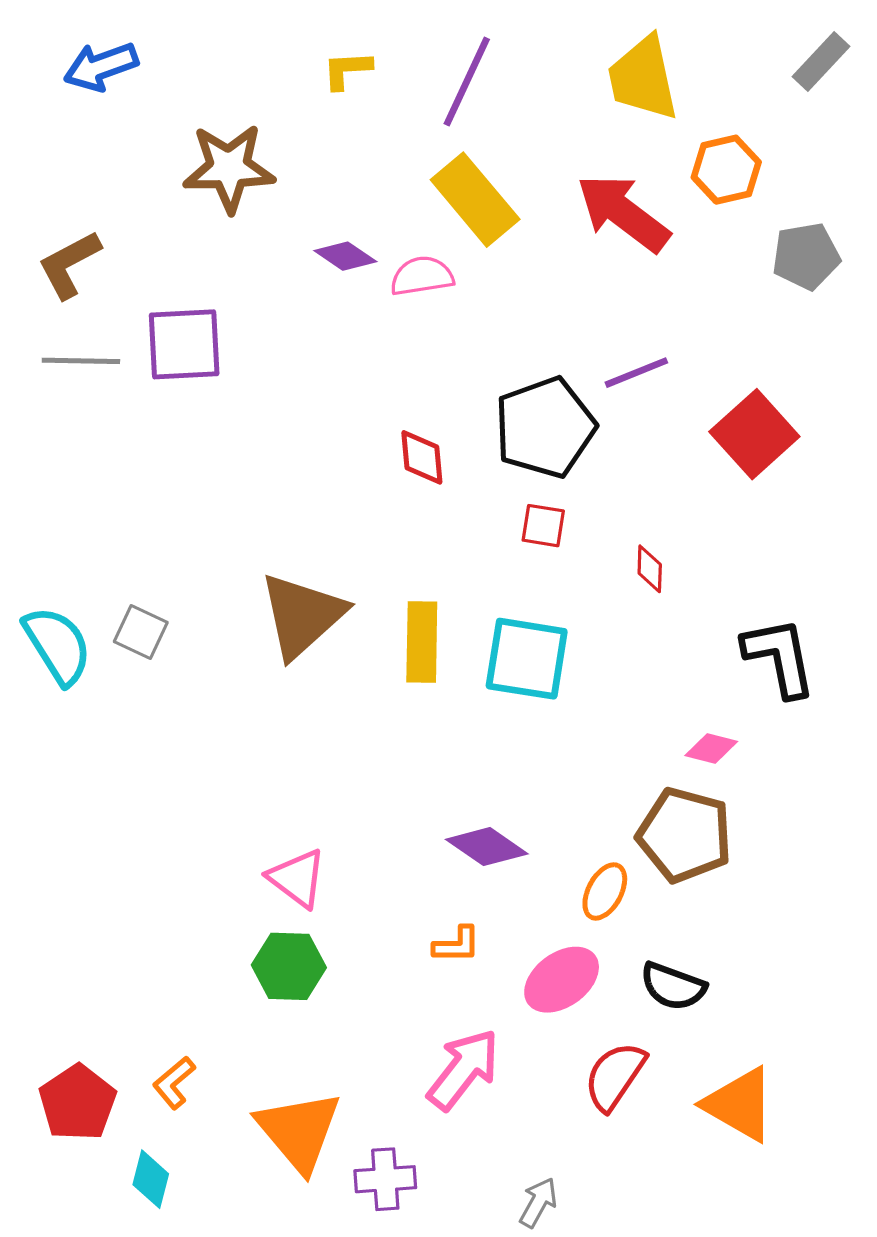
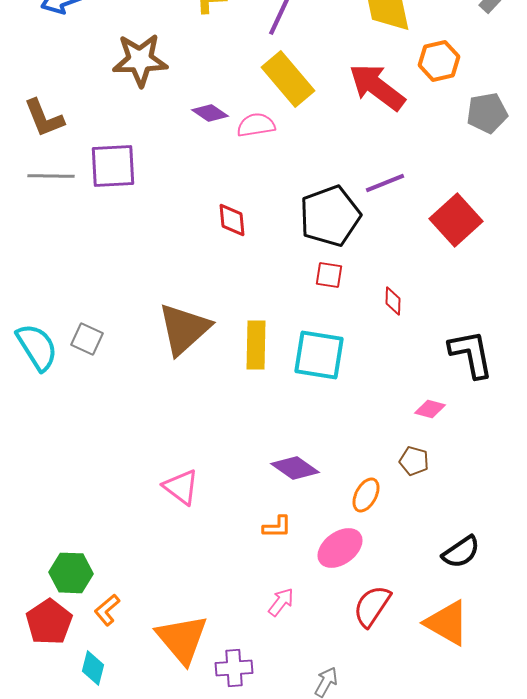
brown L-shape: (69, 264) -> (44, 118), turned -84
red diamond: (422, 457) -> (232, 220), moved
brown pentagon: (685, 835) -> (414, 461), size x0.5
green hexagon: (289, 966) -> (71, 573), moved
black semicircle: (673, 986) -> (461, 552), moved, turned -54
pink arrow: (463, 1069) -> (281, 602), size x0.6

